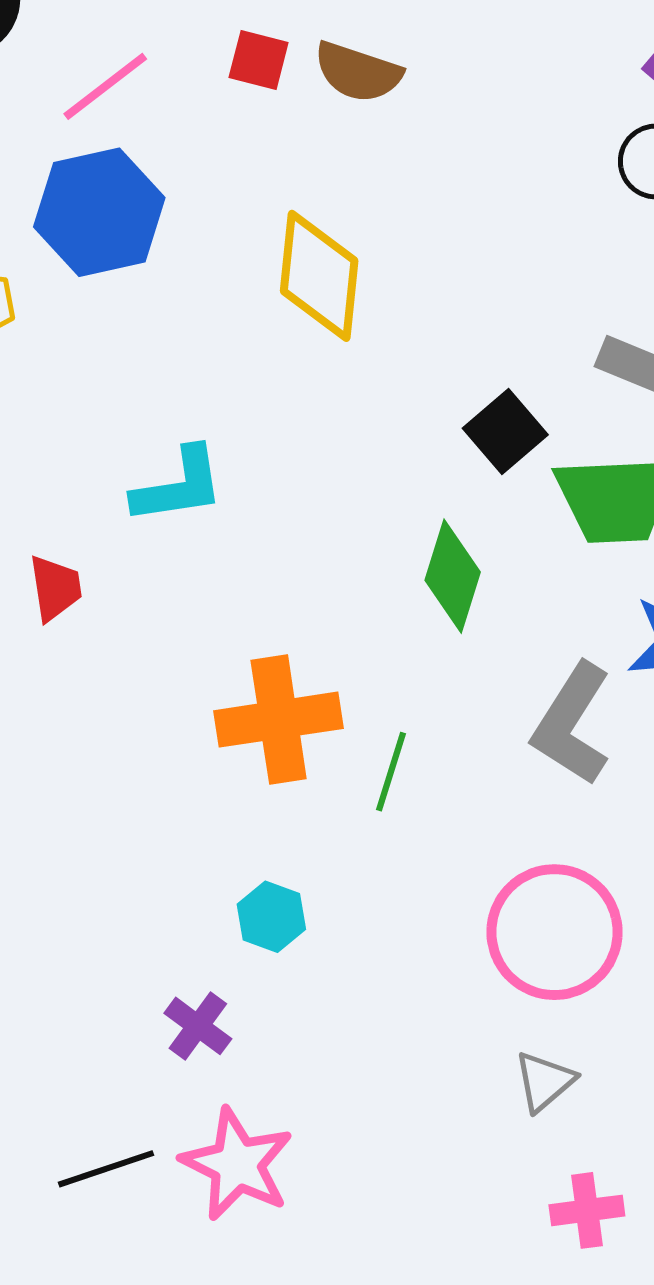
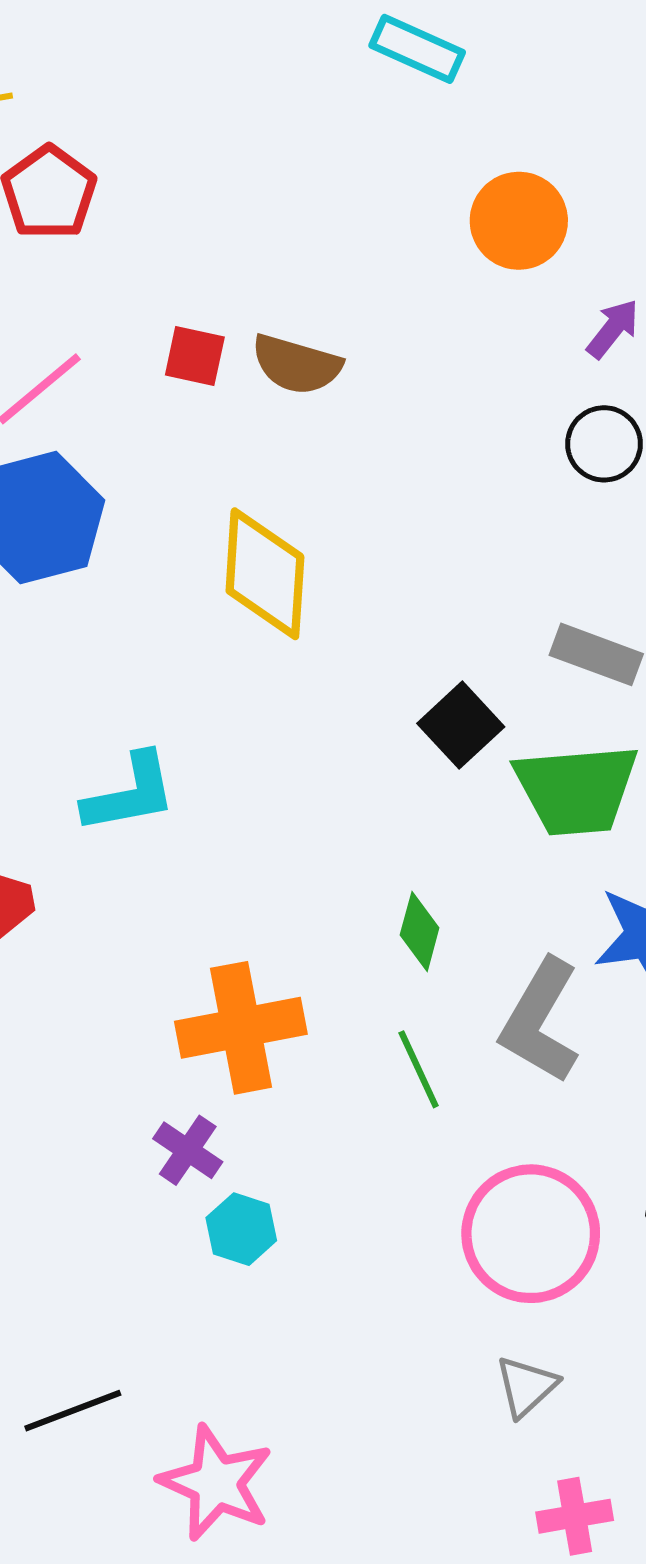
green diamond: (453, 576) -> (420, 931), moved, size x0.7
green line: (391, 772) -> (419, 1069), moved, turned -40
purple cross: (198, 1026) -> (188, 1150), moved
black line: (106, 1169) -> (73, 1411), moved

